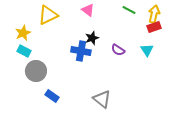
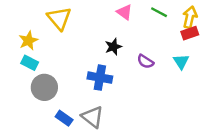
pink triangle: (88, 10) -> (124, 12), moved
yellow triangle: (48, 15) -> (59, 18), turned -45
blue cross: (81, 51) -> (100, 78), moved
gray triangle: (102, 99) -> (92, 117), moved

